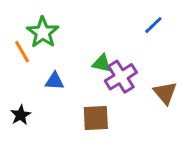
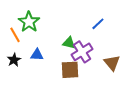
blue line: (153, 25) -> (98, 24), moved
black star: (21, 115) -> (14, 60), moved
brown square: (96, 118) -> (70, 70), moved

